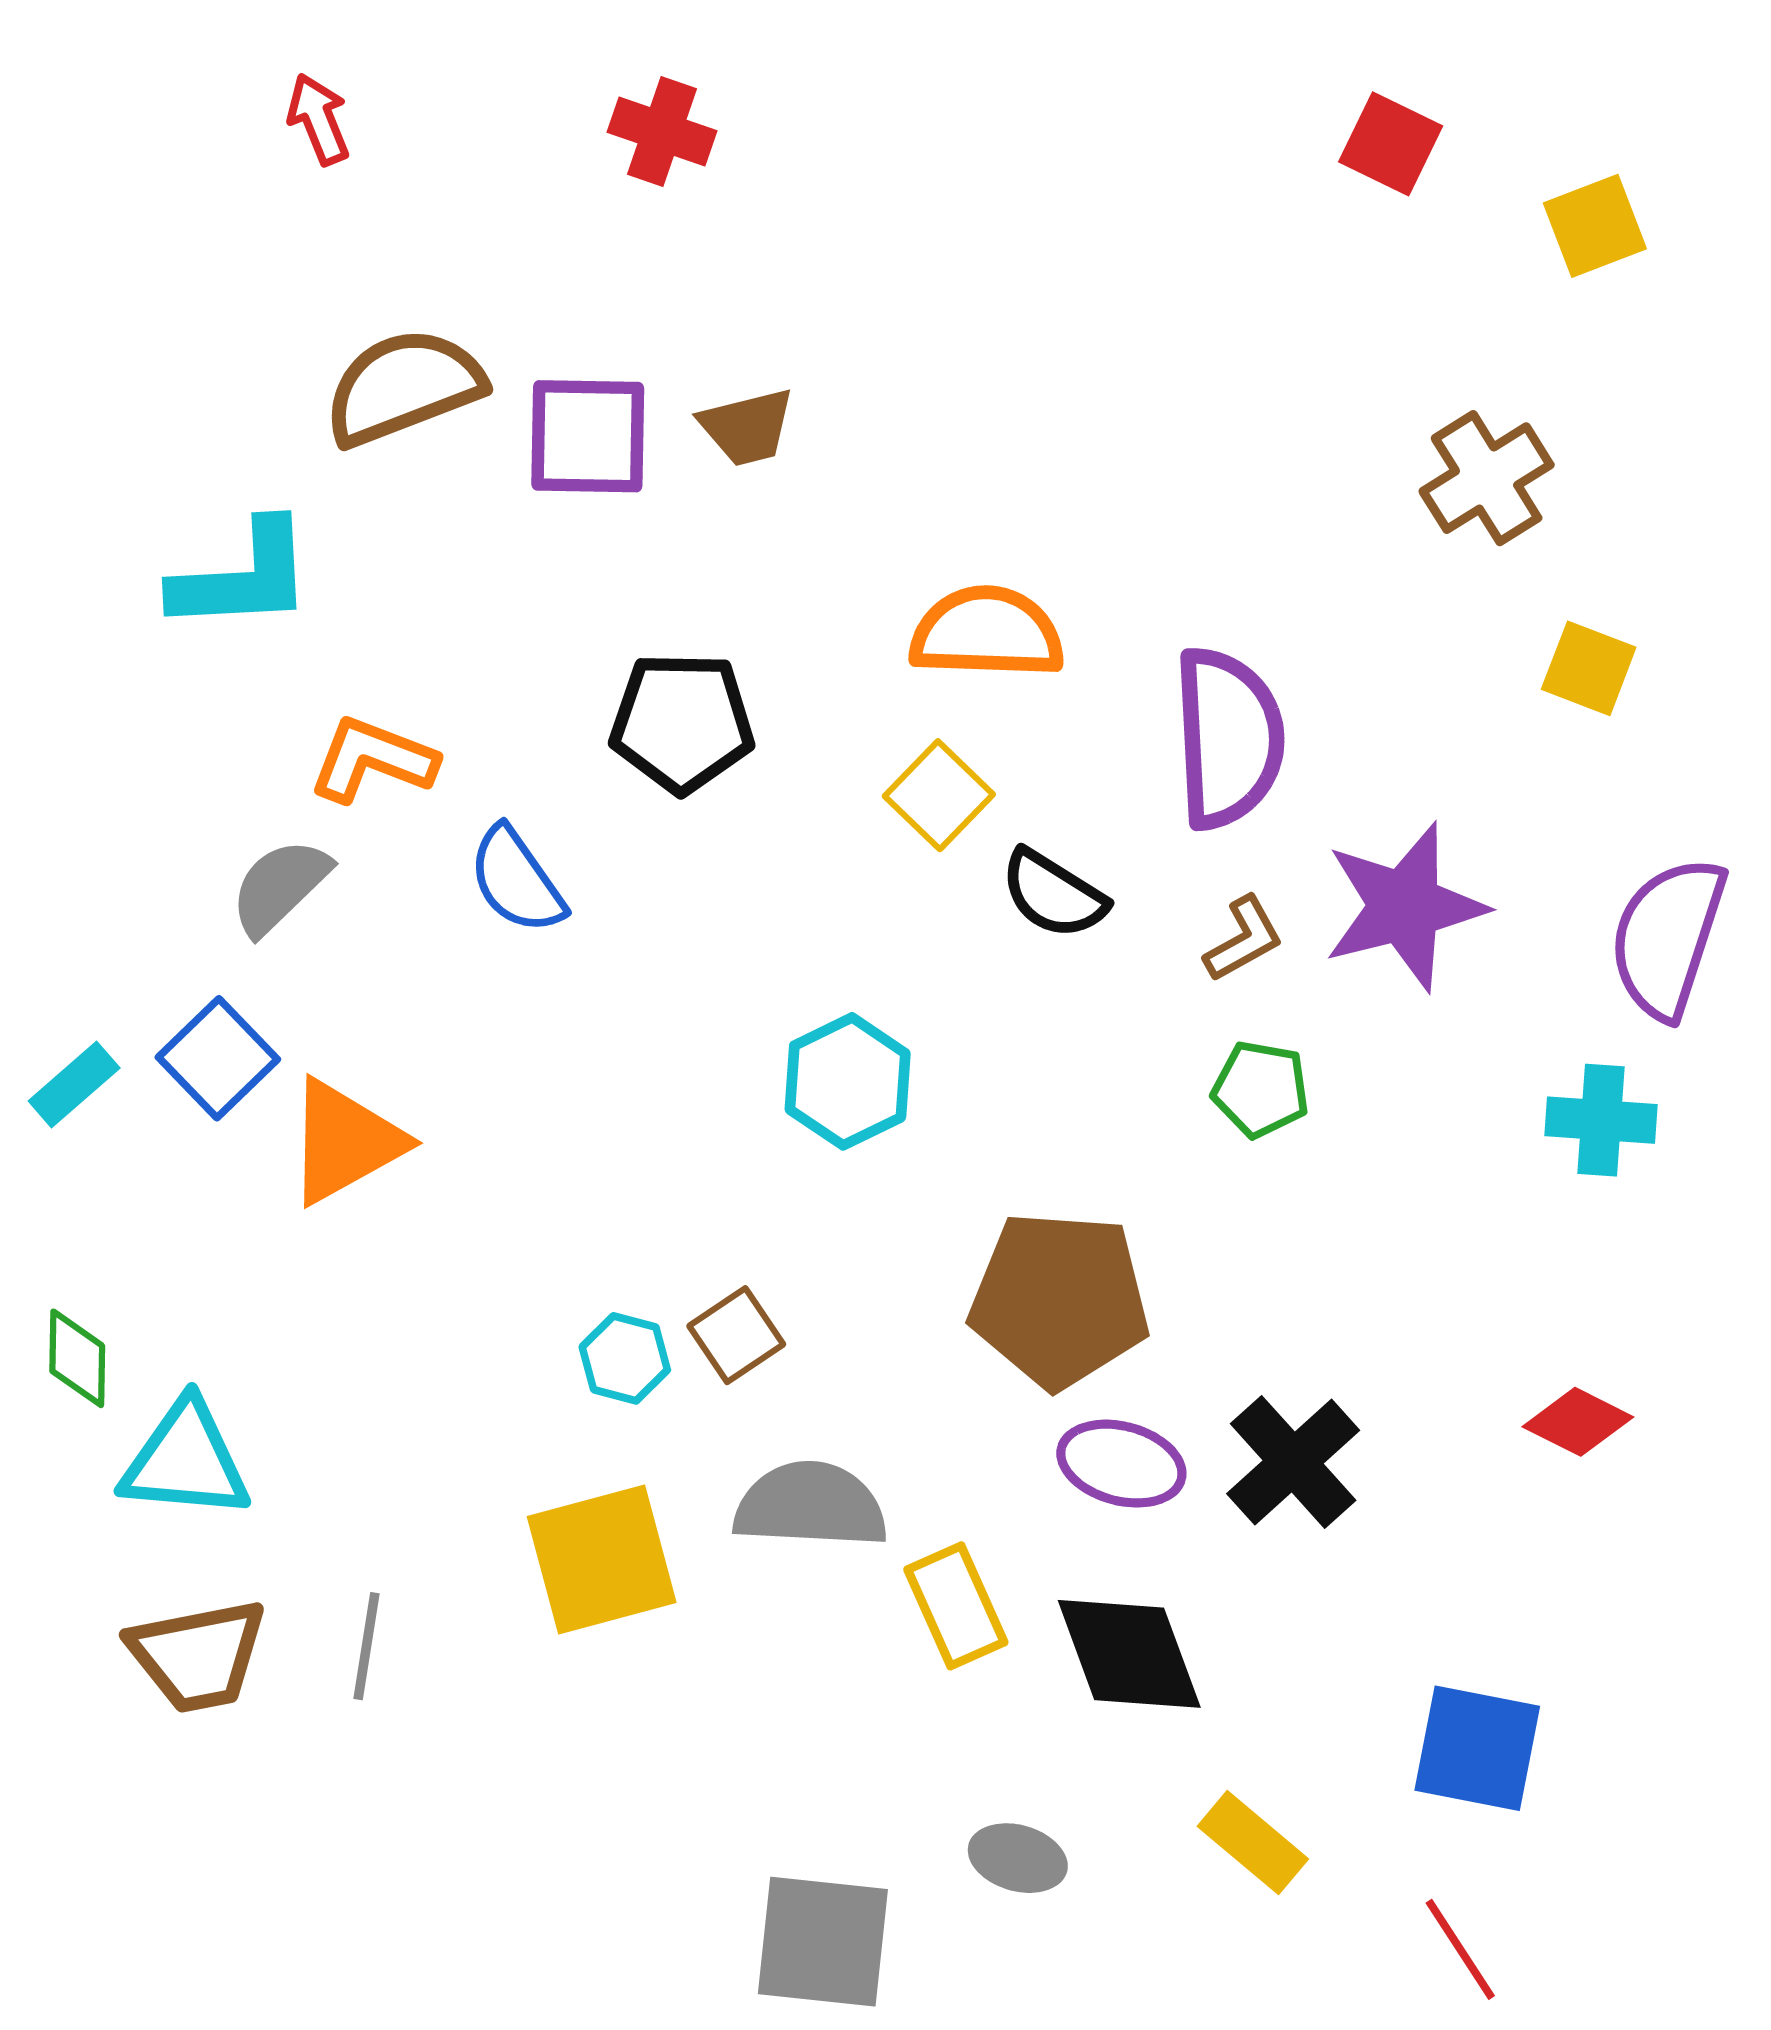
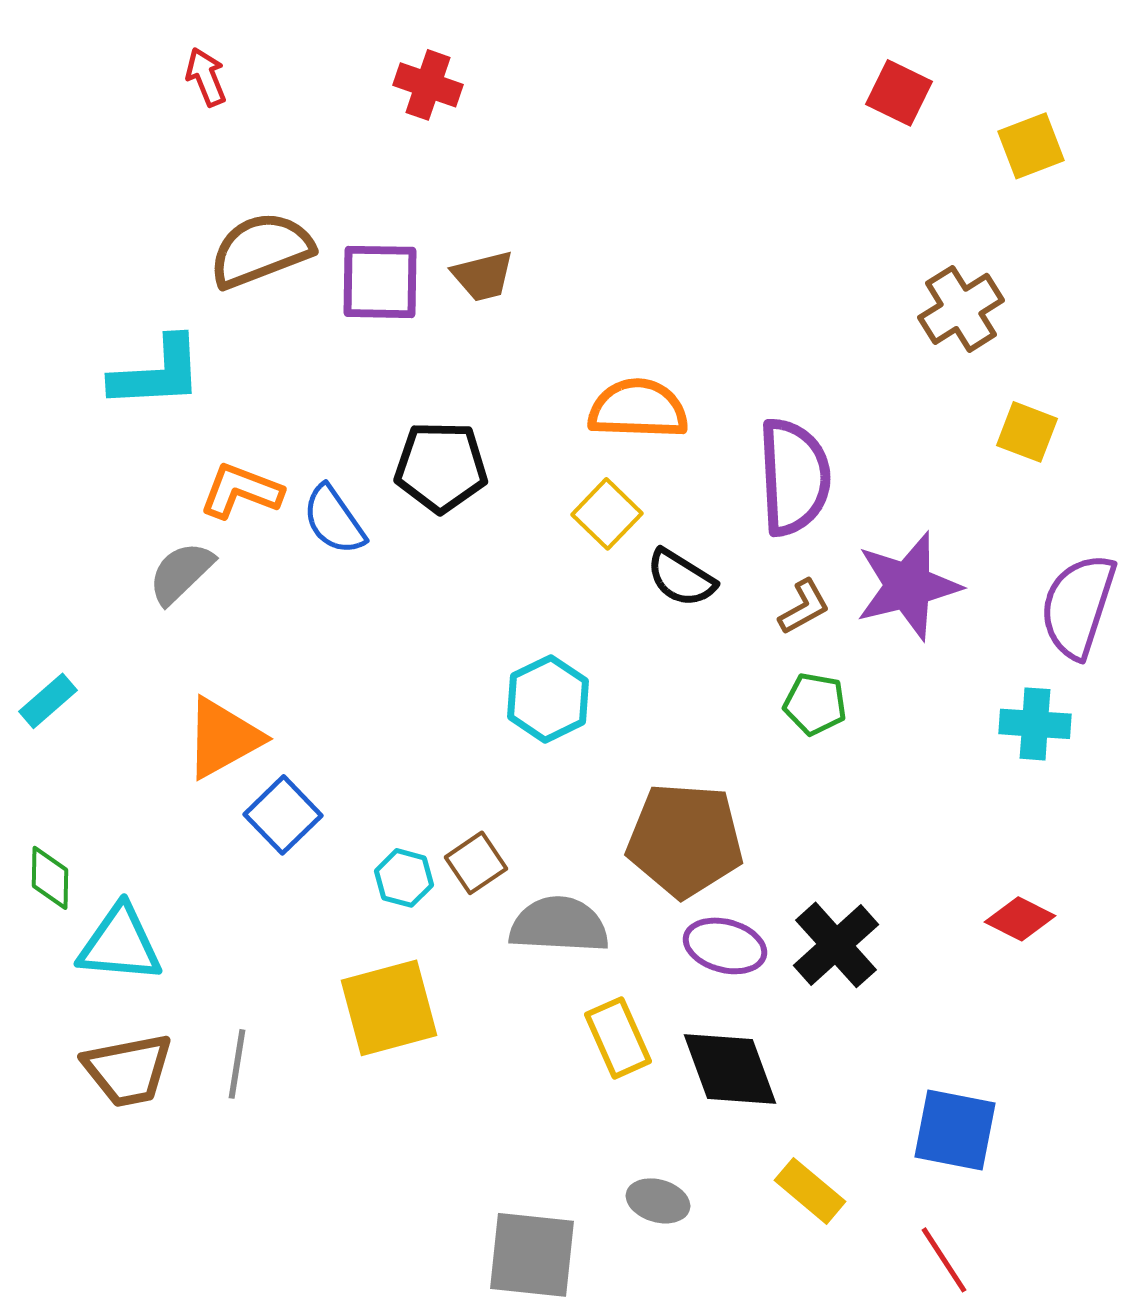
blue semicircle: (517, 880) -> (334, 520), moved
blue square: (218, 1058) -> (283, 815), moved
gray semicircle: (810, 1505) -> (559, 925), moved

